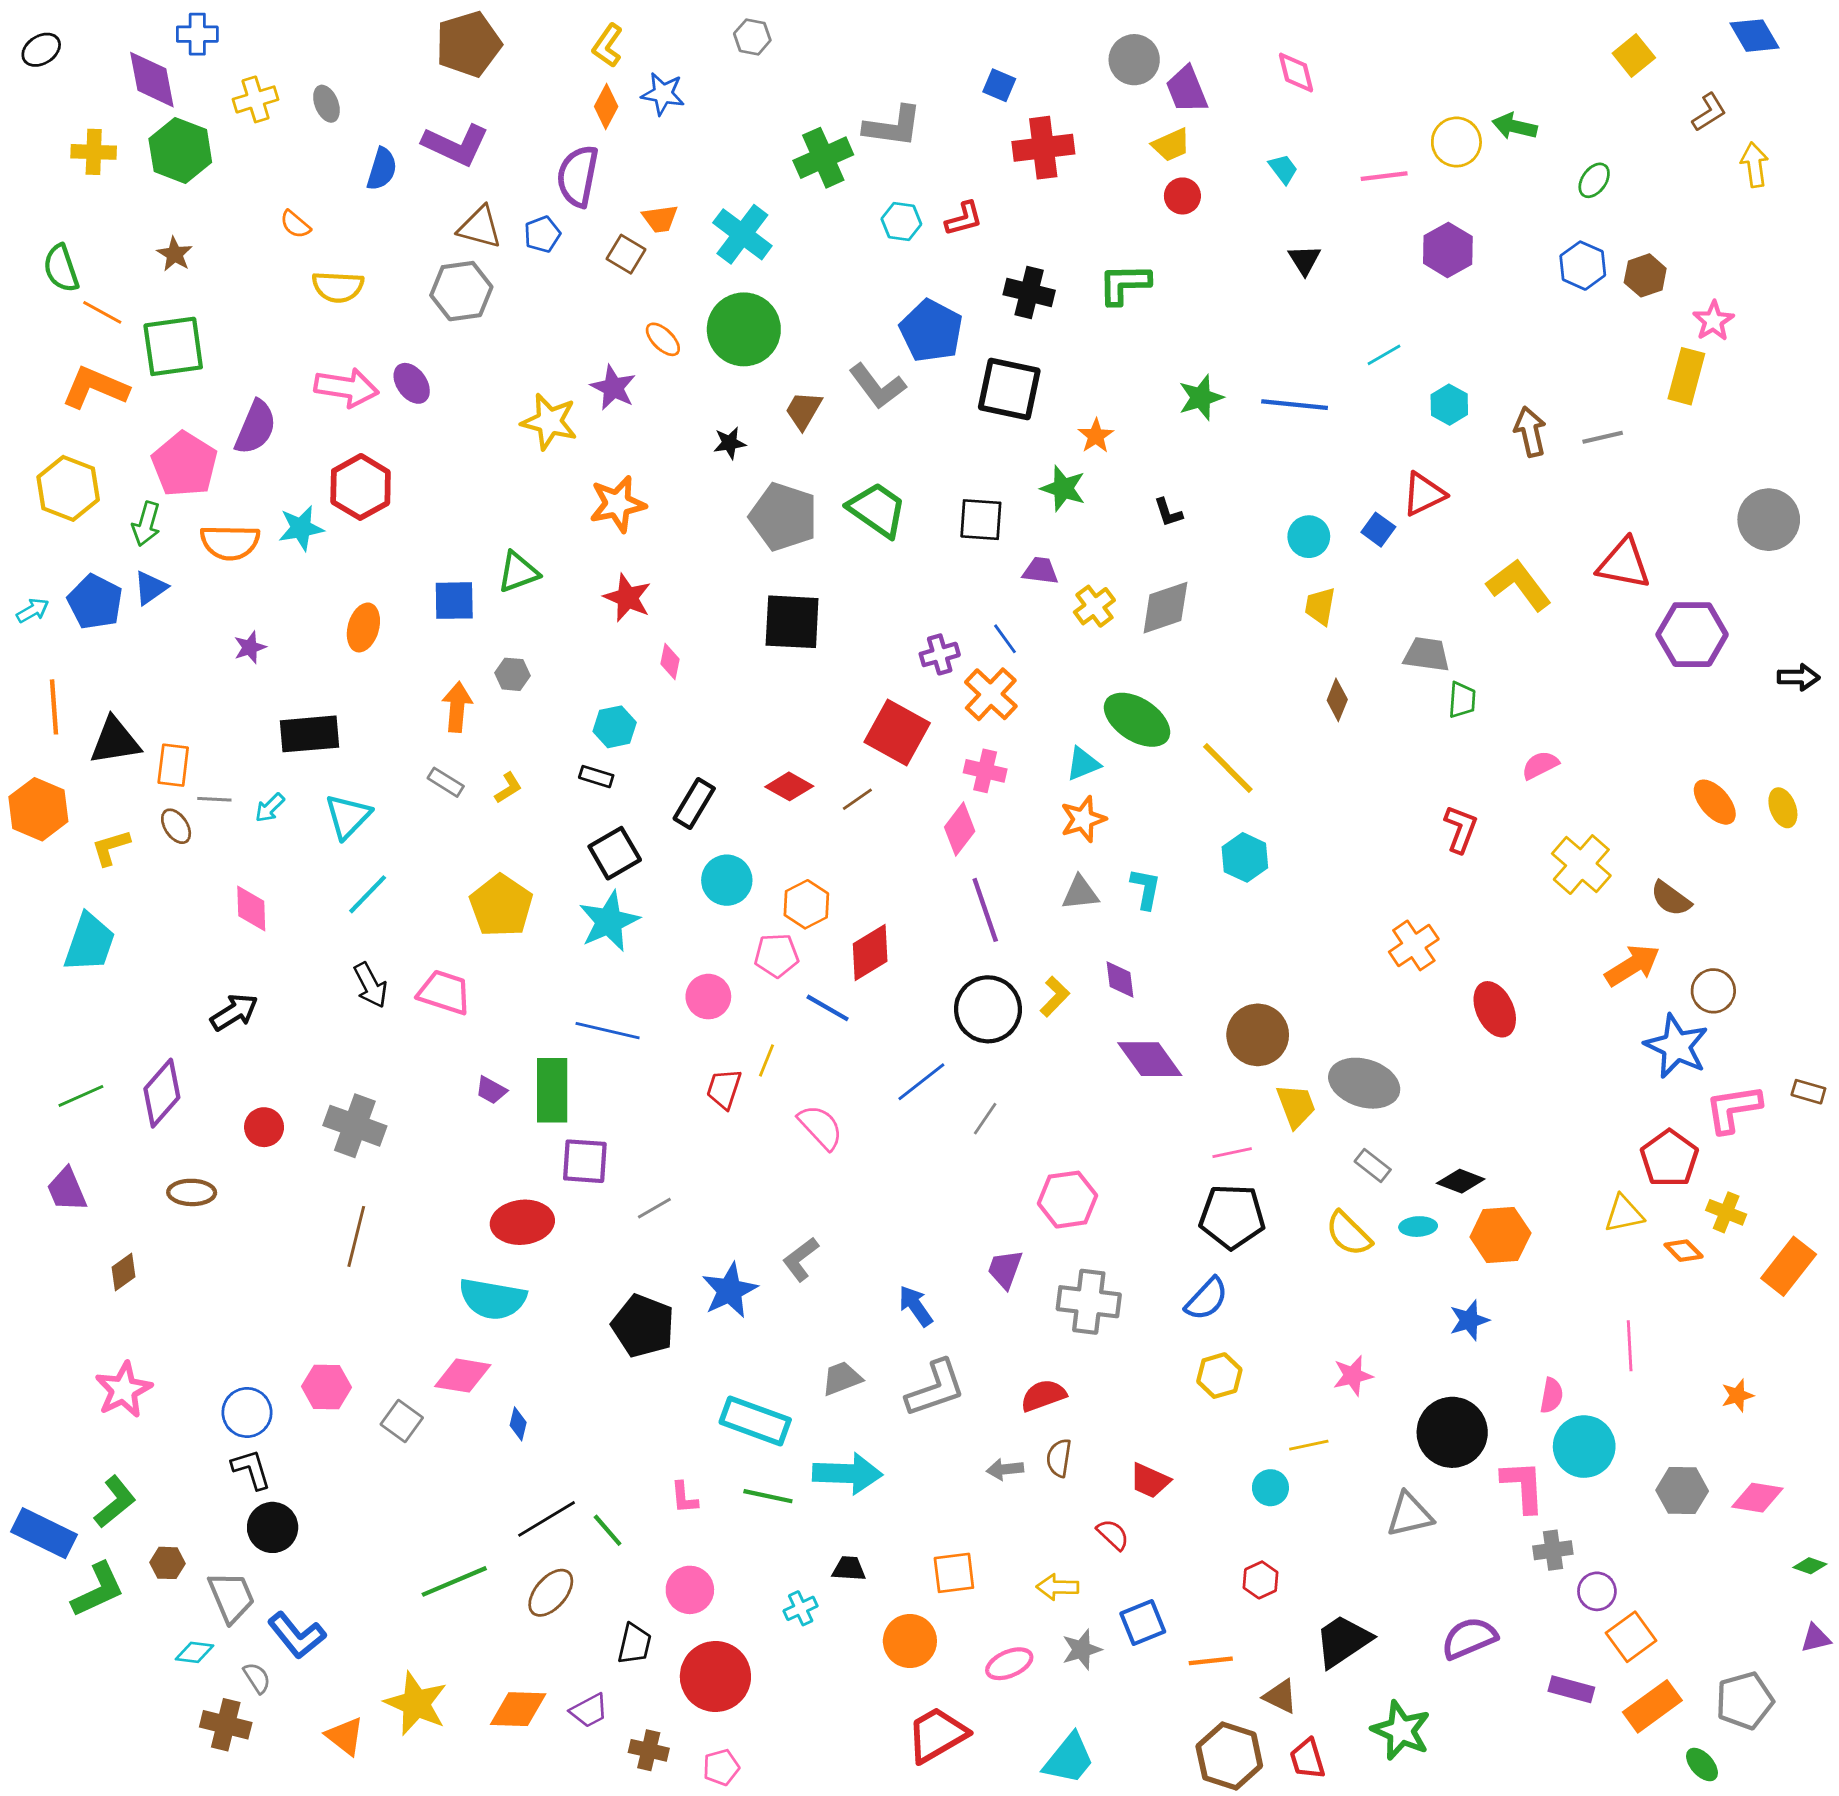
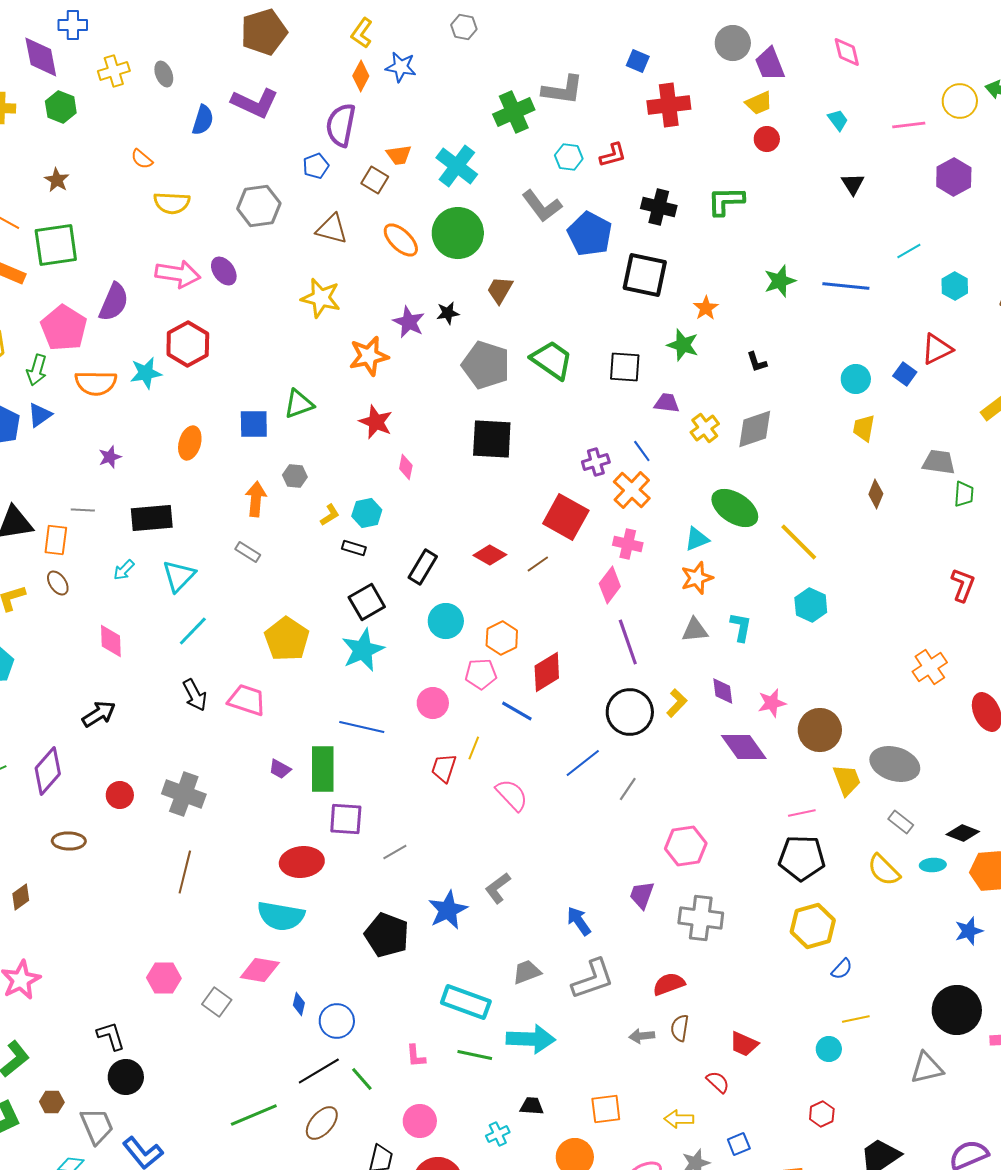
green hexagon: (180, 151) -> (61, 107), size x0.7
brown triangle: (480, 227) -> (332, 229), moved
orange ellipse: (663, 339) -> (401, 240), size x1.4
gray L-shape: (877, 386) -> (542, 206), moved
purple star: (613, 388) -> (409, 322), moved
yellow L-shape: (508, 788) -> (330, 515), moved
gray line: (214, 799) -> (83, 510), moved
blue semicircle: (1207, 1299) -> (842, 969), moved, size x0.7
yellow hexagon: (1219, 1376) -> (813, 926), moved, size x1.4
pink star: (1353, 1376) -> (772, 703), moved
blue circle: (247, 1412) -> (337, 1021), moved
blue square: (1143, 1623) -> (739, 1144), size x0.7

